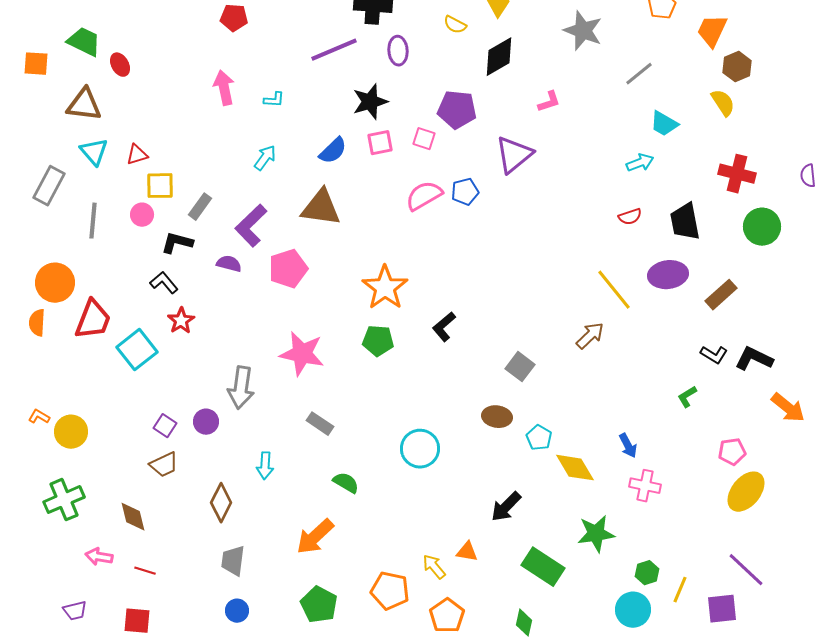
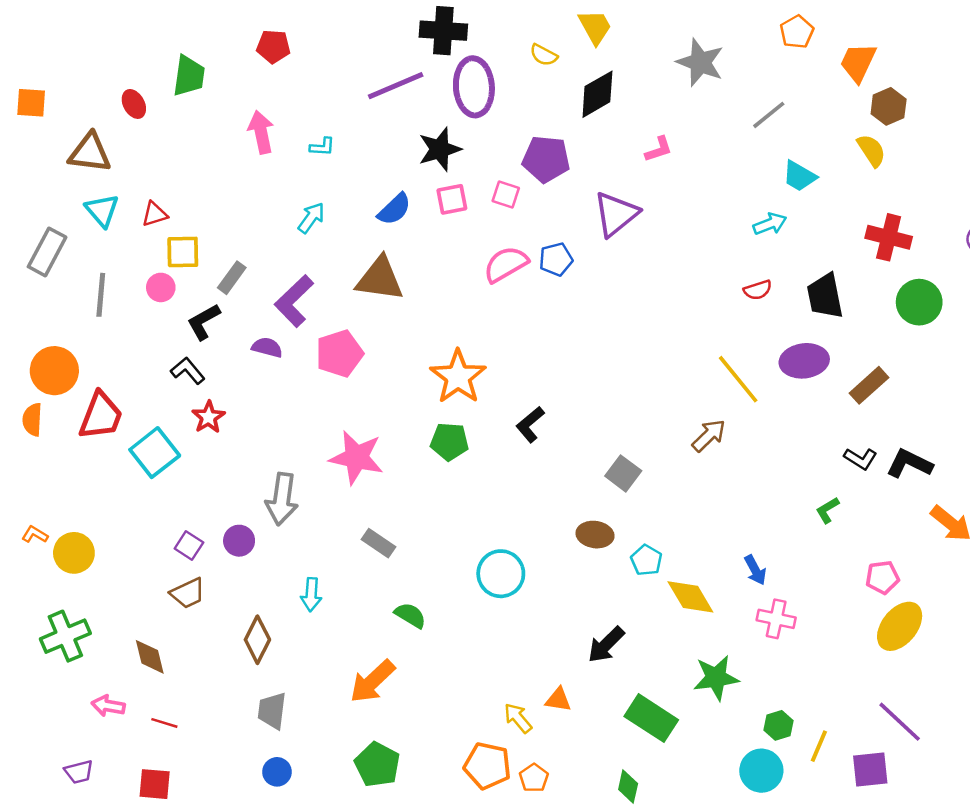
green trapezoid: (84, 42) -> (189, 76), moved, turned 72
purple ellipse: (398, 51) -> (474, 87), size x1.6
black L-shape: (177, 243) -> (204, 322), turned -44
orange pentagon: (390, 591) -> (487, 766), moved
orange pentagon: (447, 616) -> (534, 778), size x0.7

